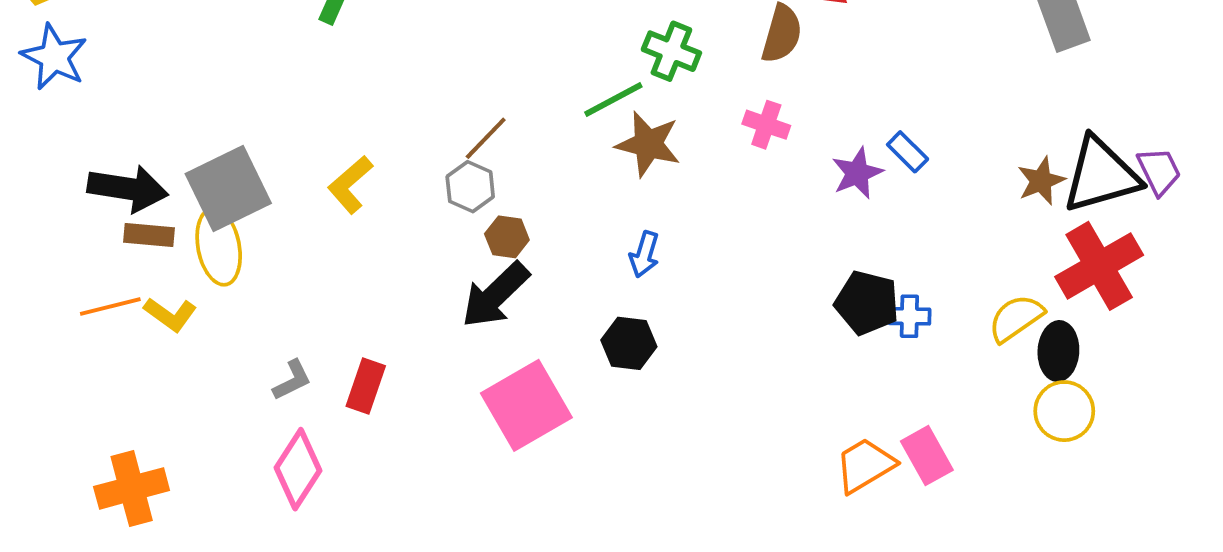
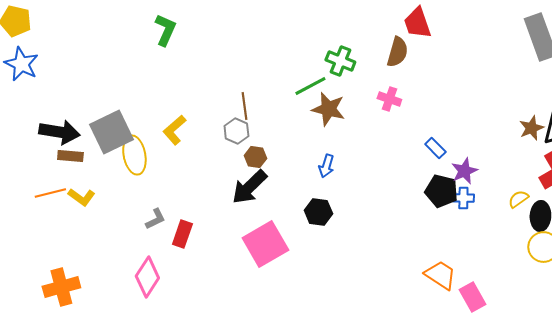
brown line: (486, 138) -> (244, 106), turned -52
blue rectangle: (908, 152) -> (435, 148), moved
purple star: (857, 173) -> (464, 171), moved
yellow ellipse: (219, 247) -> (134, 155), moved
yellow semicircle: (1016, 318) -> (518, 199), size x0.7
gray L-shape: (292, 380) -> (155, 219), moved
pink rectangle: (927, 456) -> (472, 297), moved
orange trapezoid: (865, 465) -> (440, 275), turned 64

